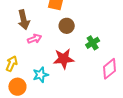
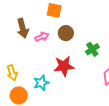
pink arrow: (35, 39) -> (42, 37), moved
yellow arrow: (12, 64) -> (12, 73), turned 140

